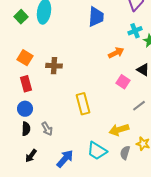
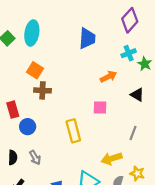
orange square: (25, 58) -> (35, 70), moved
pink square: (123, 82) -> (100, 107), moved, turned -32
gray line: (139, 106) -> (133, 133), turned -32
blue circle: (25, 109) -> (28, 127), moved

